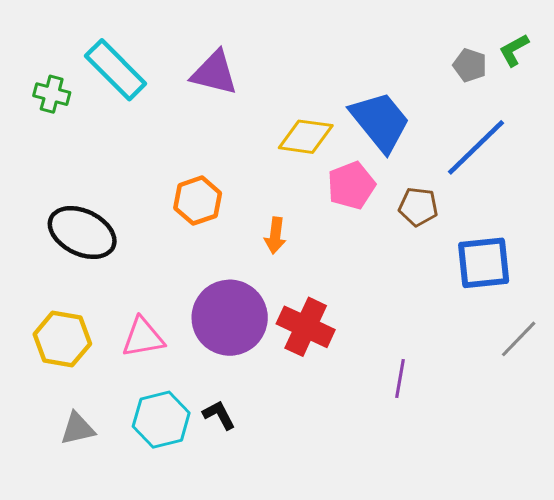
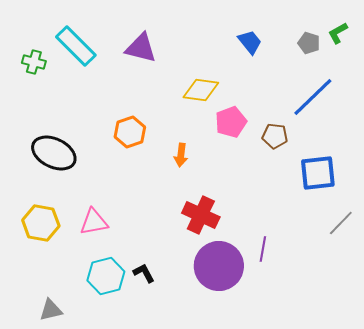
blue trapezoid: (380, 122) -> (250, 42), moved, size x0.6
purple circle: (230, 318) -> (219, 266), moved
gray triangle: (78, 429) -> (51, 310), moved

